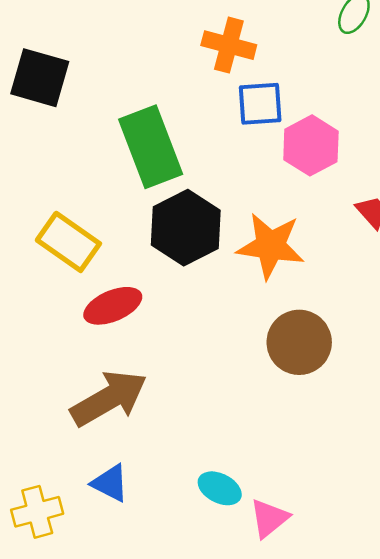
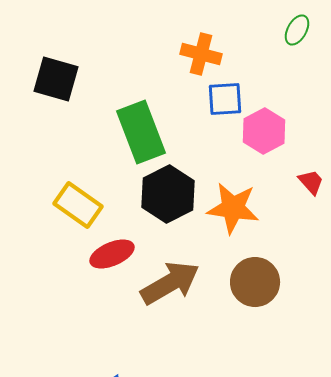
brown arrow: (109, 398) -> (170, 283), moved

